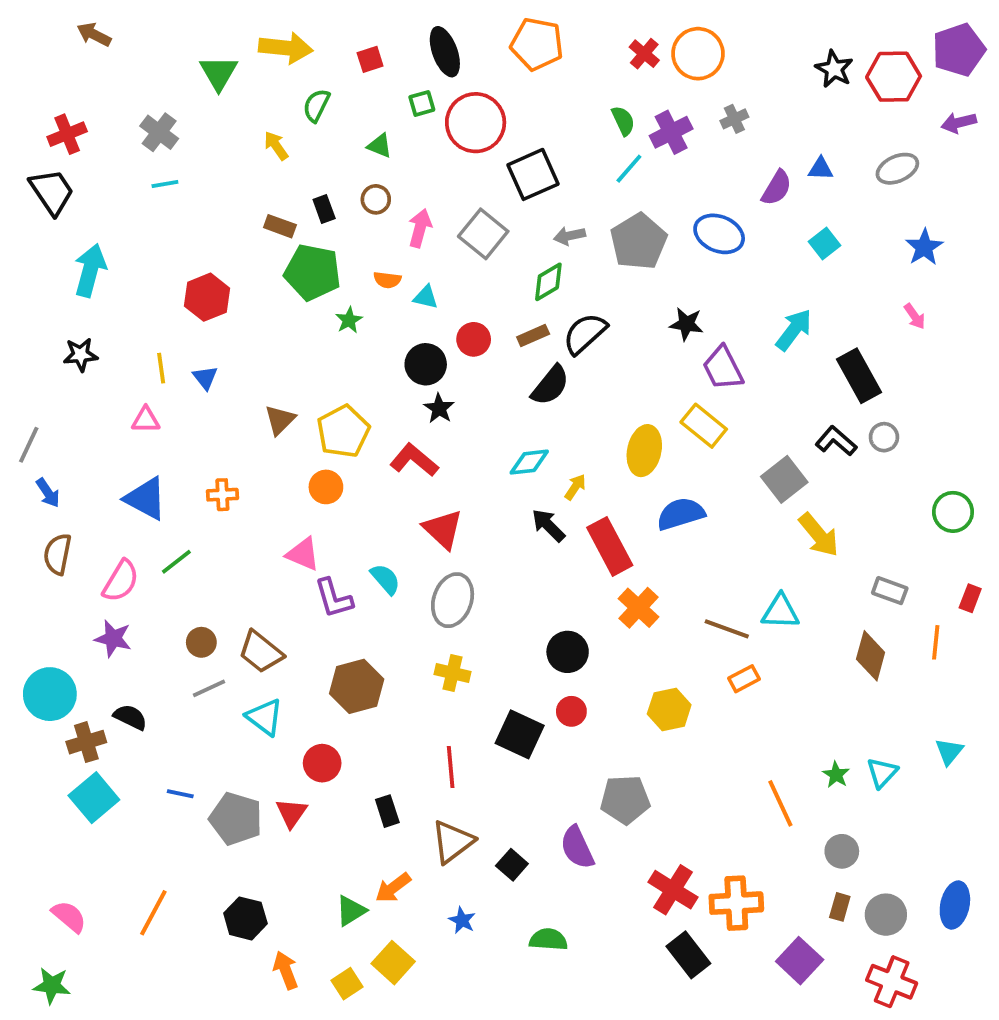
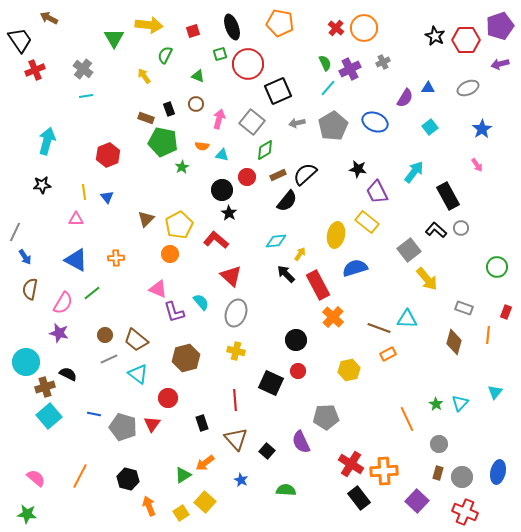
black trapezoid: (52, 192) -> (20, 40), moved
green diamond: (548, 282) -> (265, 150), moved
brown triangle: (453, 842) -> (236, 439), turned -35

